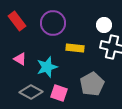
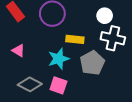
cyan star: (47, 67) -> (58, 59), moved
gray pentagon: (92, 84) -> (92, 63), moved

